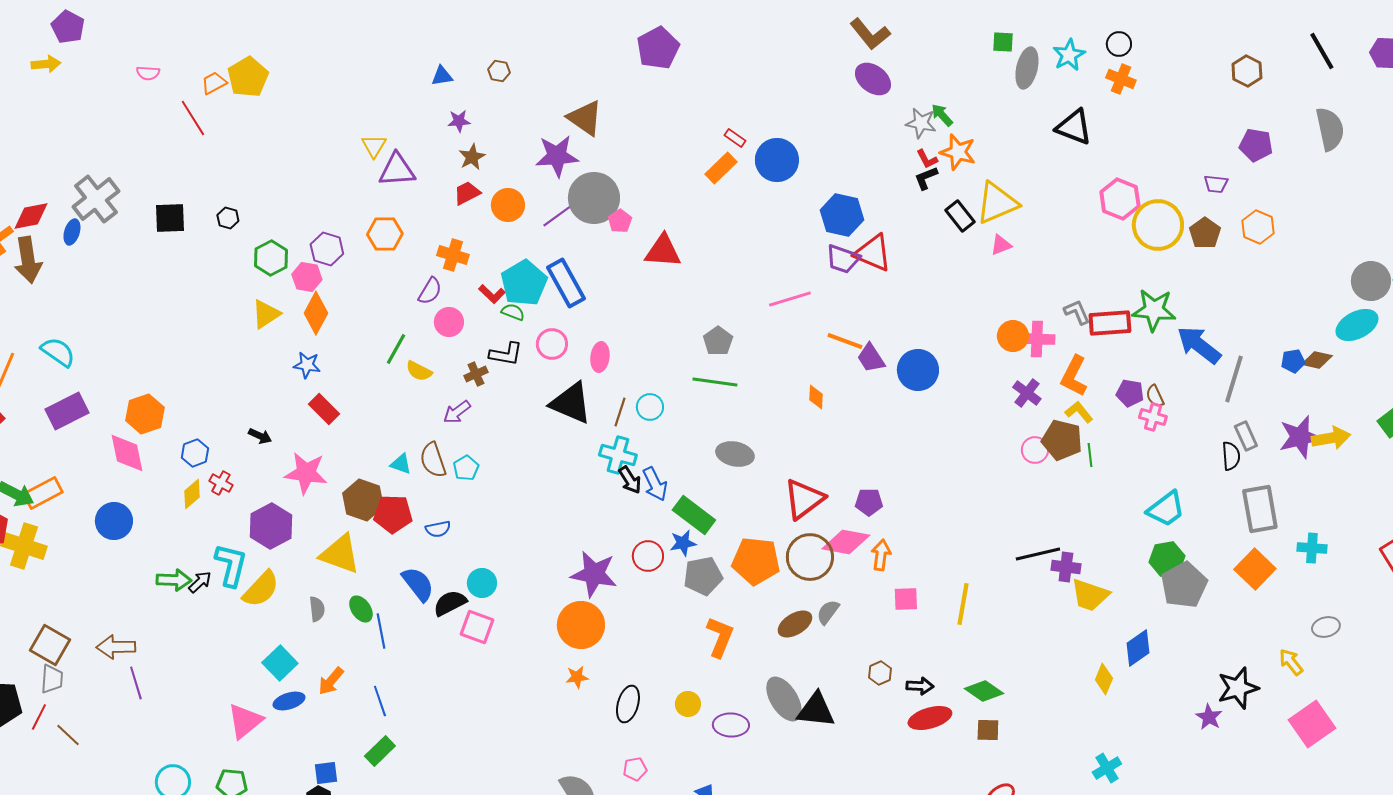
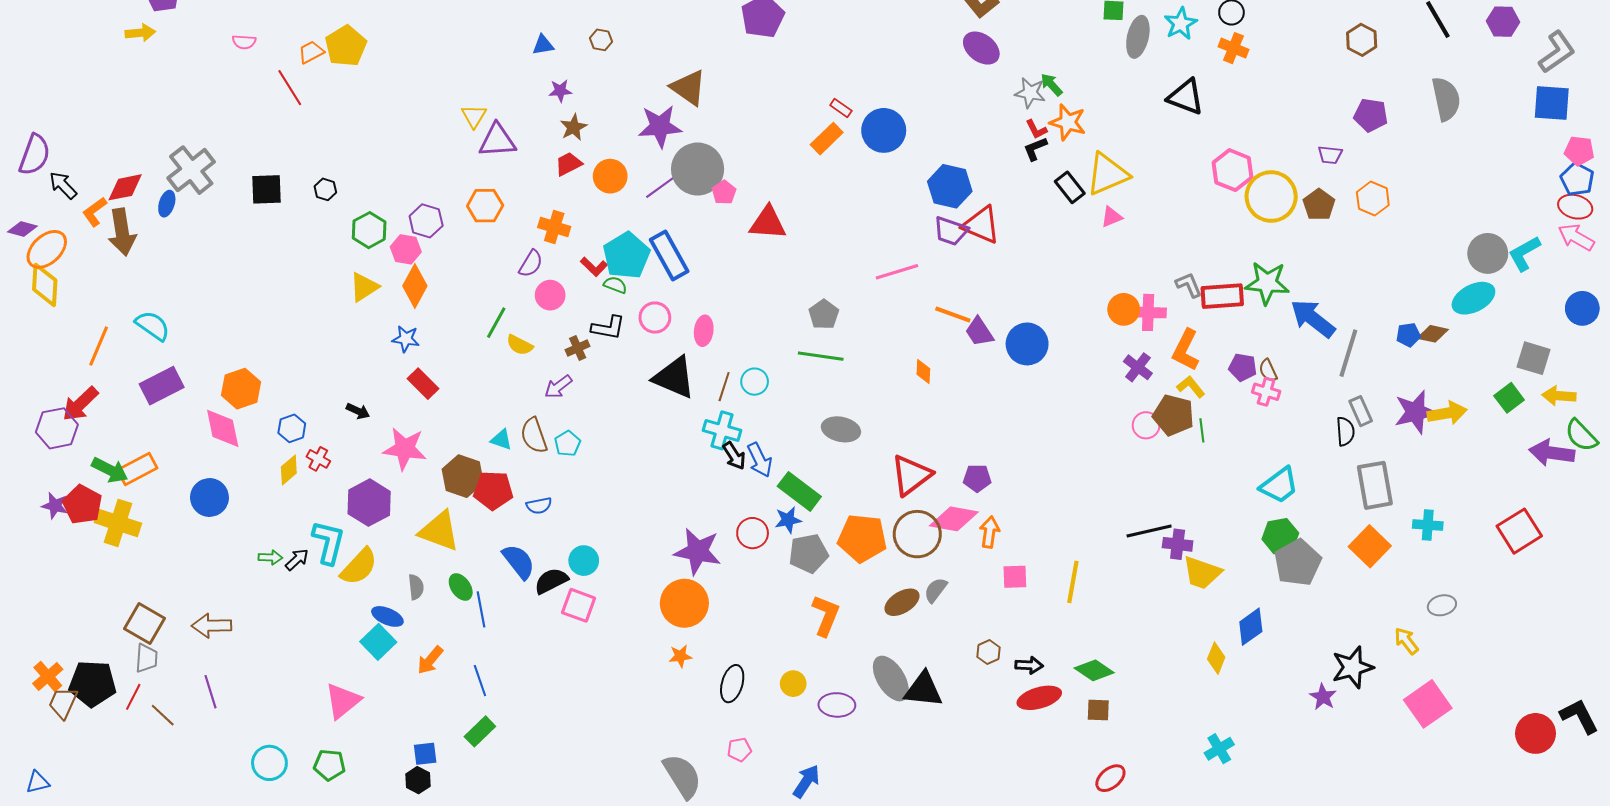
green arrow: (174, 580) -> (270, 557), size x0.7
purple line: (136, 683) -> (210, 692), moved
blue ellipse: (289, 701) -> (387, 616), moved, turned 40

